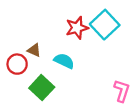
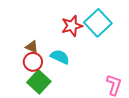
red circle: (17, 64) -> (33, 62), moved

